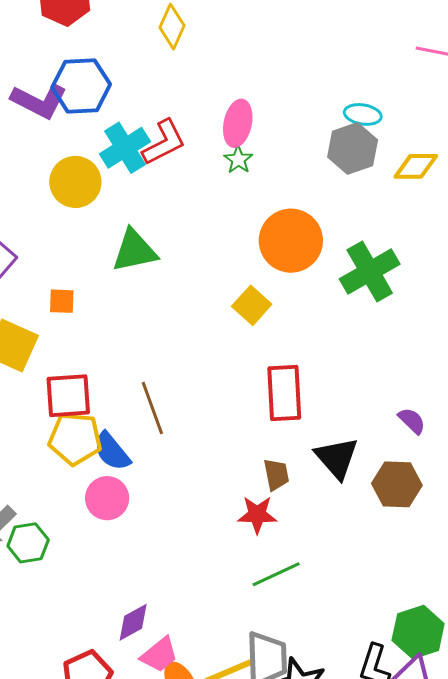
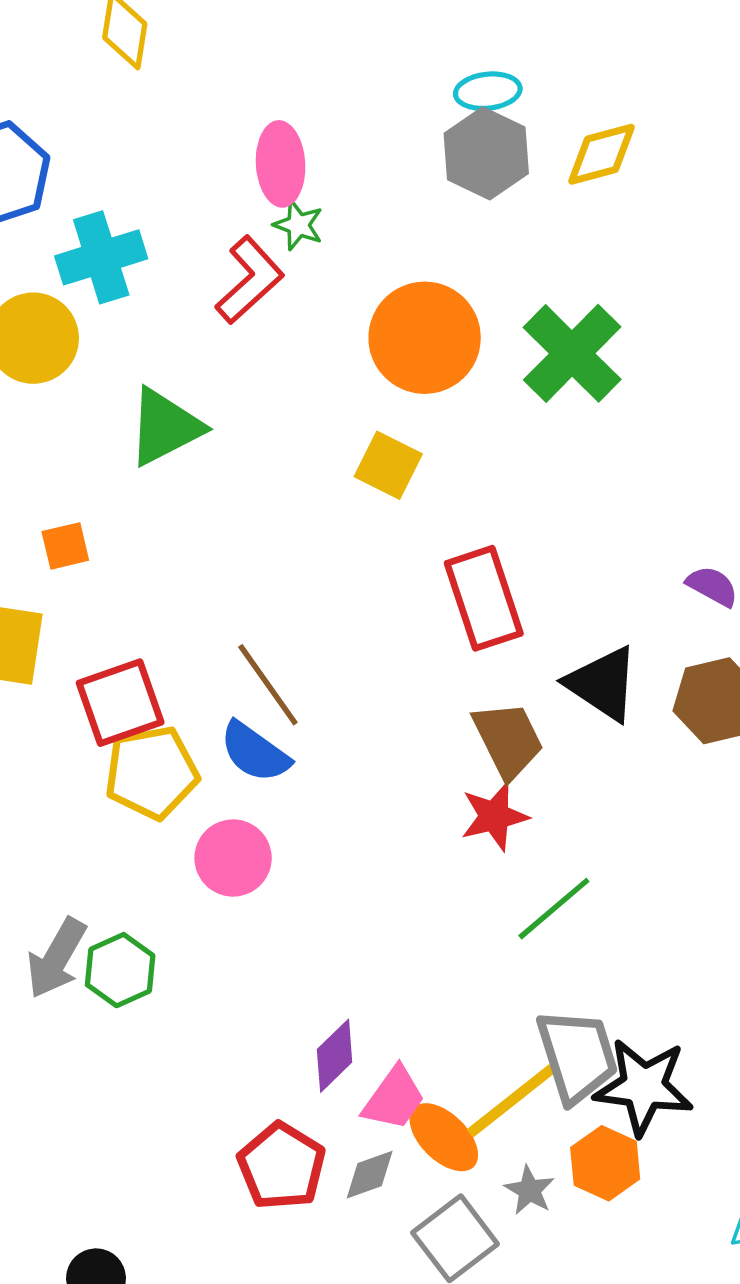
red L-shape: (164, 142) -> (250, 280), moved
cyan cross: (125, 148) -> (101, 257), turned 30
blue semicircle: (112, 451) -> (255, 752), moved
brown trapezoid: (276, 475) -> (508, 740), size x1.4

